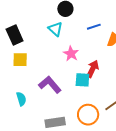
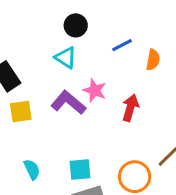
cyan square: (82, 80) -> (80, 169), moved
purple L-shape: (50, 85) -> (68, 103), moved

